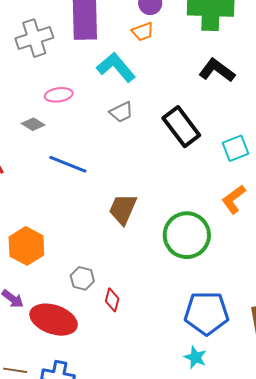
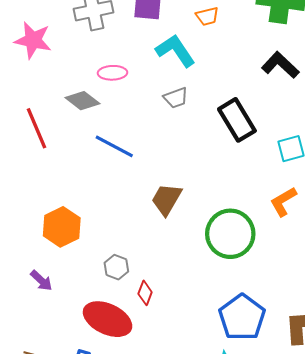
gray diamond: (33, 124) -> (82, 101), size x1.4
blue pentagon: (206, 313) -> (242, 317), turned 30
red ellipse: (54, 320) -> (108, 319), moved

